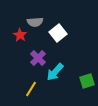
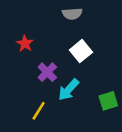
gray semicircle: (35, 22) -> (72, 14), moved
white square: (58, 33) -> (81, 51), moved

